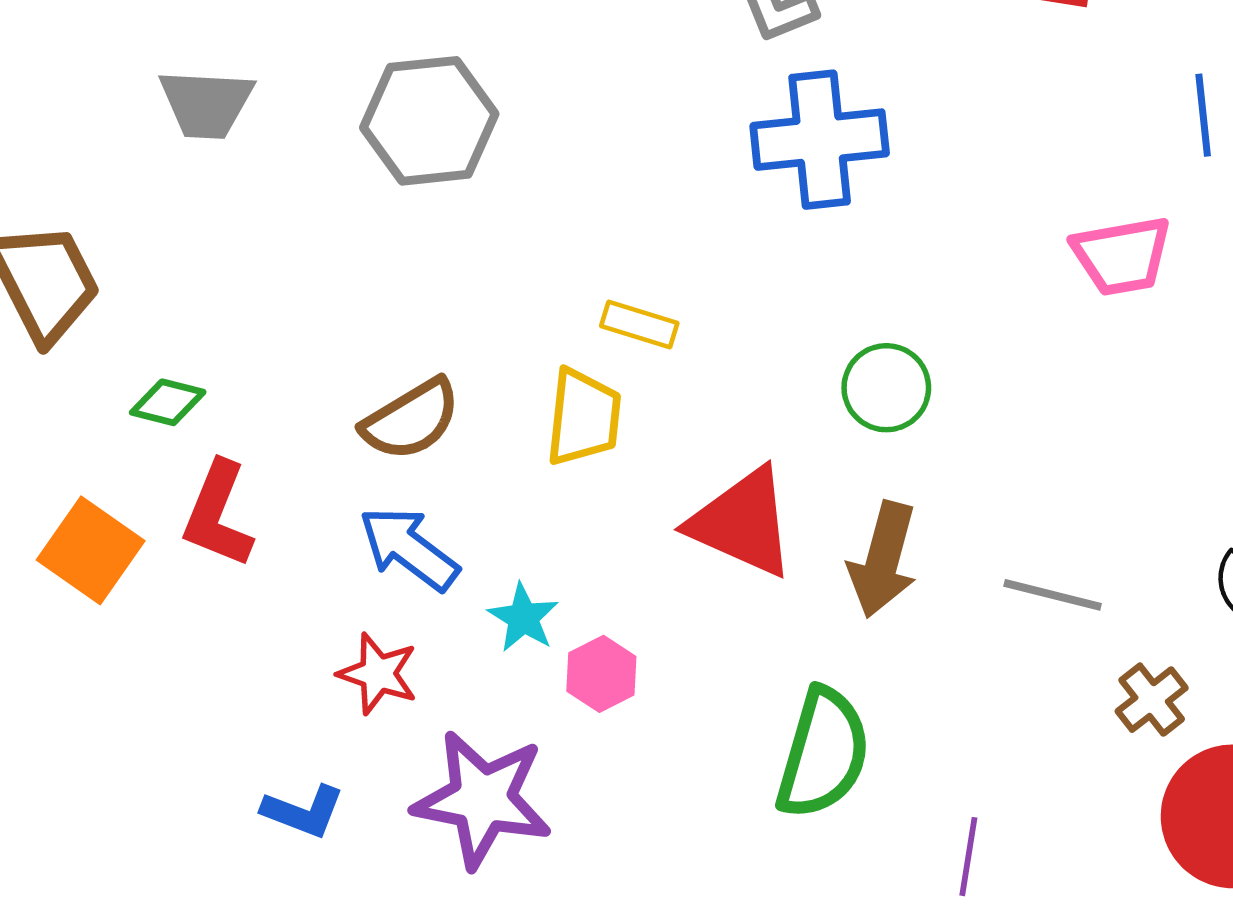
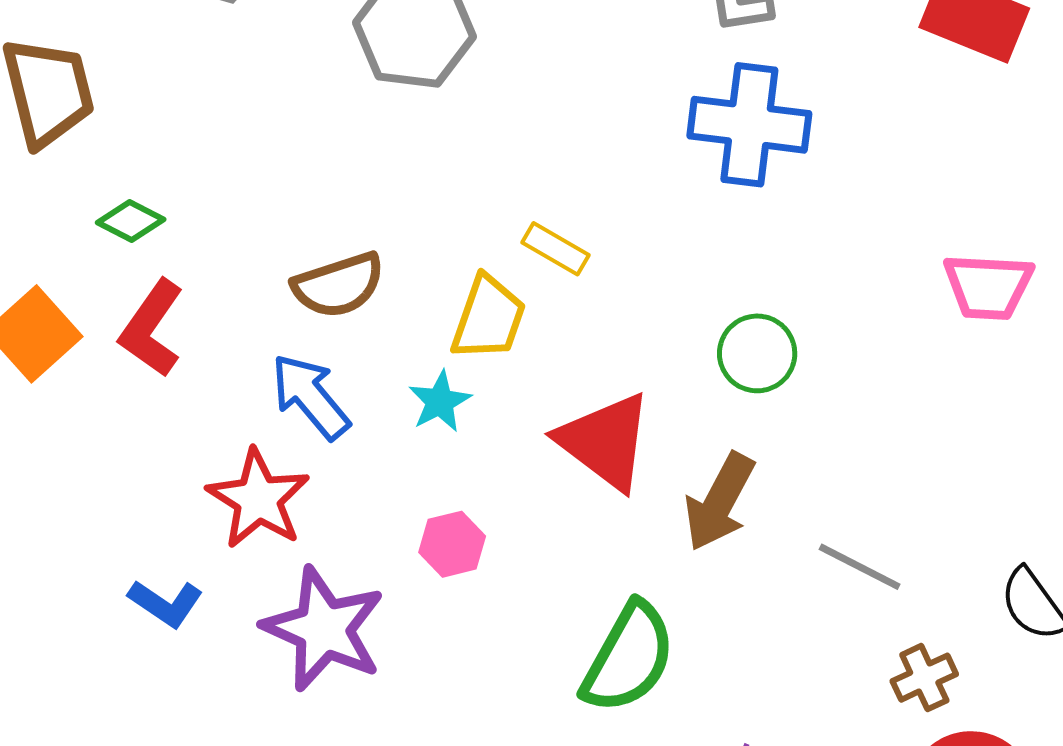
cyan star: (523, 618) -> (440, 402), moved
red star: (378, 674) -> (258, 499), size x1.4

